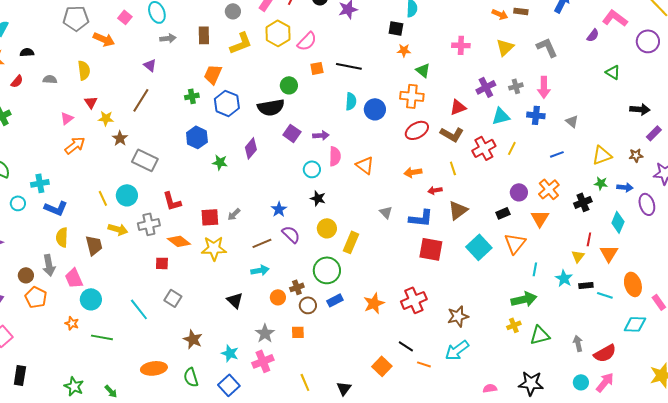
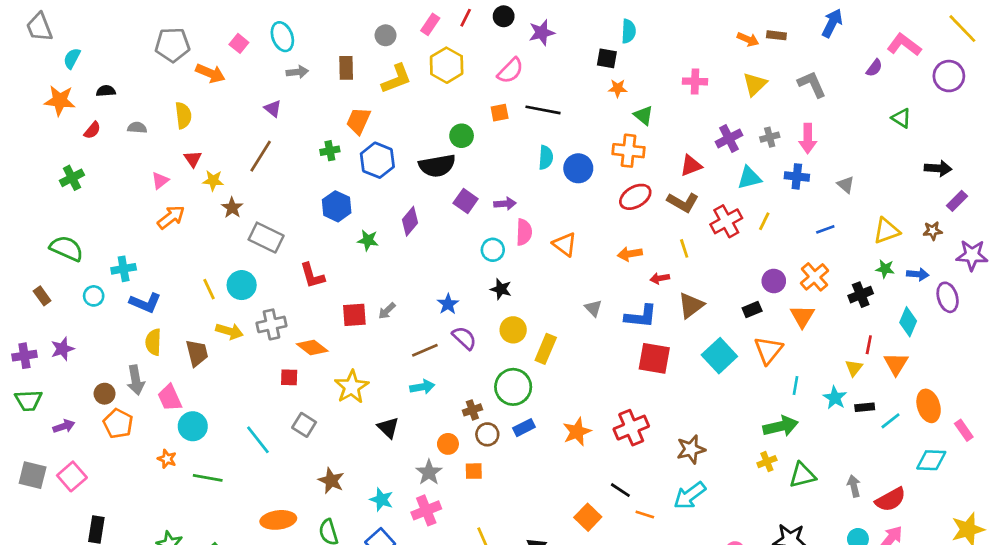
pink semicircle: (307, 41) -> (510, 71), moved
red L-shape: (172, 201) -> (312, 276), moved
yellow star: (214, 248) -> (352, 387), moved, turned -30
cyan line: (605, 295) -> (891, 421), turned -56
orange circle: (278, 297) -> (448, 444), moved

